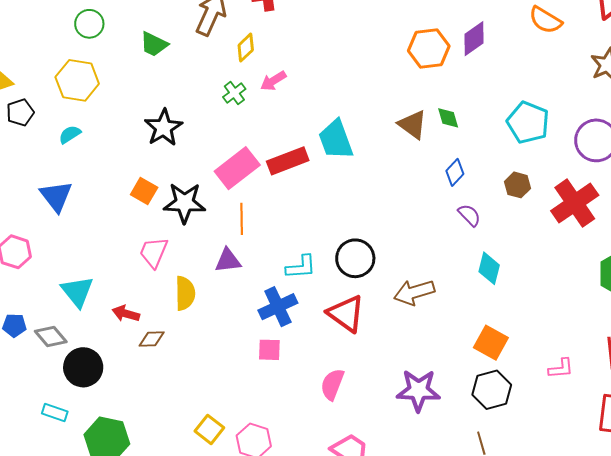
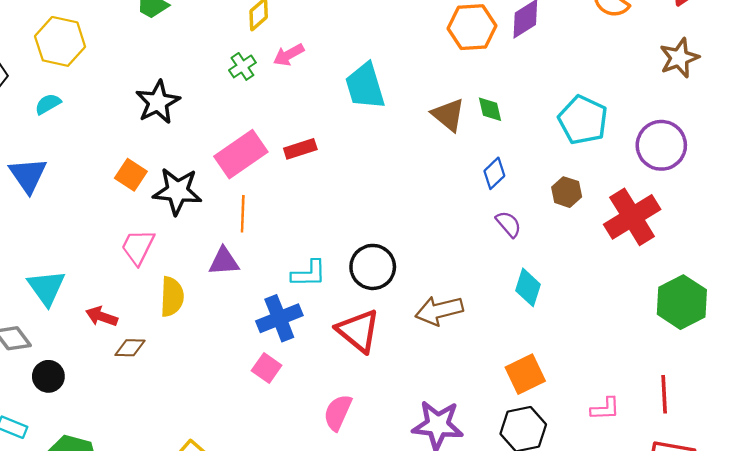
cyan trapezoid: (336, 140) -> (365, 86), moved
red rectangle: (288, 161) -> (300, 149), size x0.7
orange square: (491, 343) -> (525, 374), turned 32
pink square: (269, 350) -> (267, 368), turned 30
black circle: (83, 367) -> (48, 376), size x0.7

